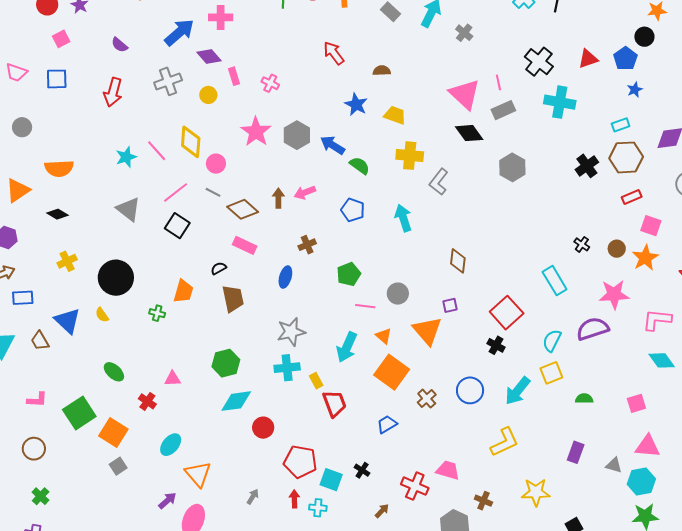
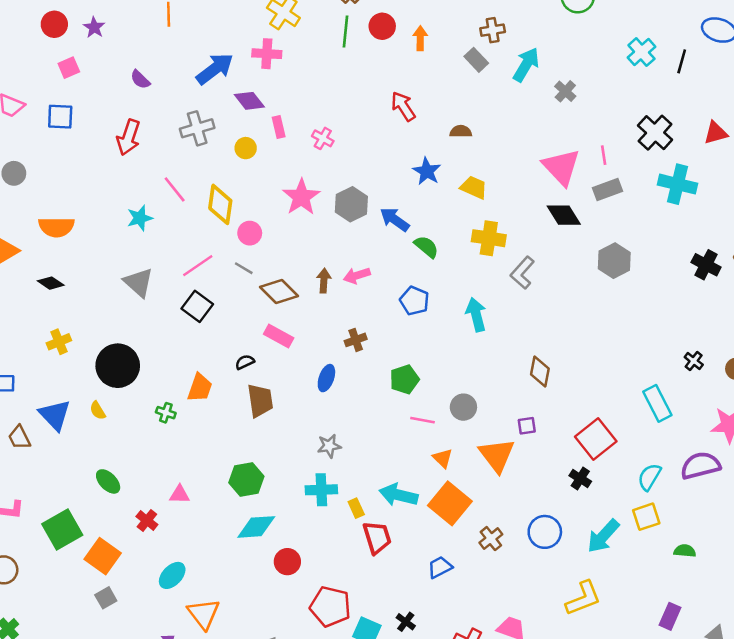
pink line: (157, 151) -> (175, 189), moved
black cross: (587, 166) -> (706, 265), turned -30
gray star: (291, 332) -> (329, 446), size x0.7
cyan arrow: (347, 347) -> (398, 495), moved, turned 76

